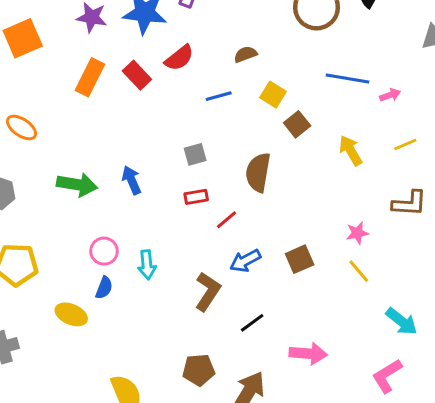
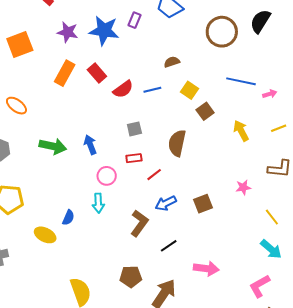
red semicircle: (179, 58) -> (123, 89), moved
pink circle: (104, 251) -> (107, 176), moved
yellow line: (359, 271) -> (272, 217), moved

